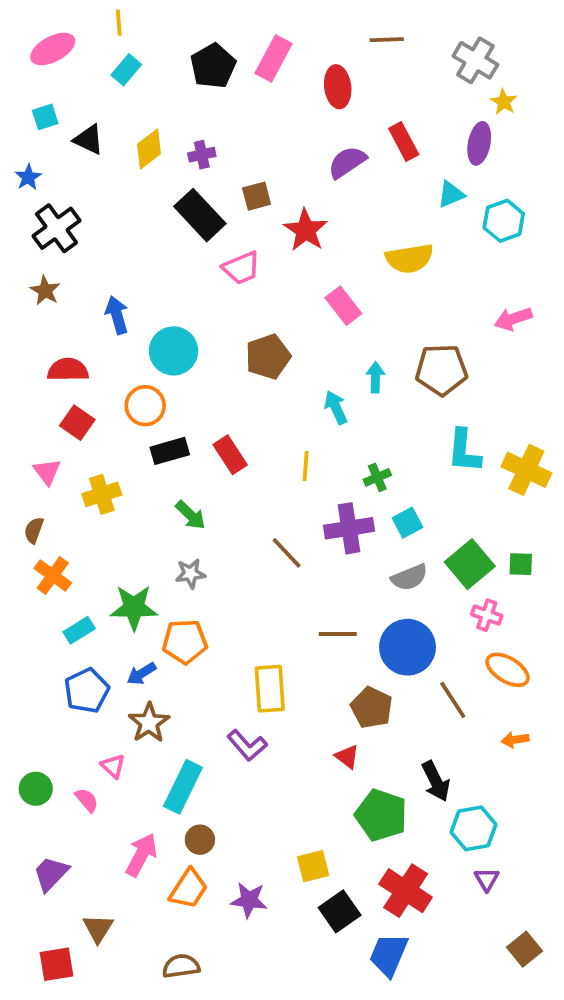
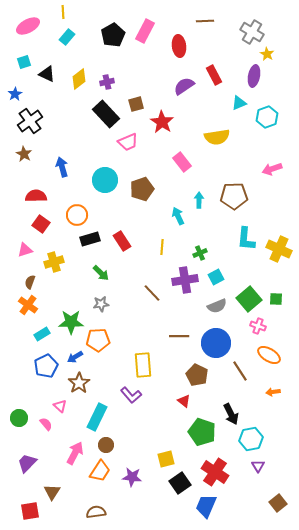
cyan circle: (173, 351) -> (105, 180), moved
pink triangle: (47, 472) -> (25, 250), turned 49
brown semicircle: (34, 530) -> (30, 282), moved

